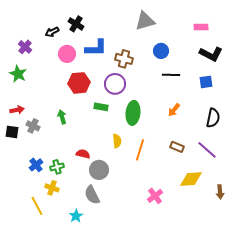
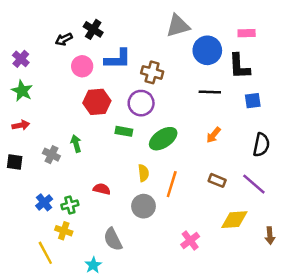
purple cross: (25, 47) -> (21, 59), moved
blue circle: (161, 51) -> (207, 50), moved, size x1.5
black L-shape: (211, 54) -> (239, 66), moved, turned 60
red arrow: (17, 110) -> (21, 125), moved
green ellipse: (133, 113) -> (163, 139), turned 50
gray cross: (33, 126) -> (51, 155), moved
gray circle: (99, 170) -> (144, 206), moved

